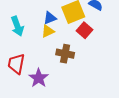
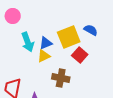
cyan arrow: (17, 26) -> (28, 42), moved

